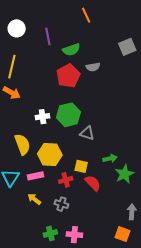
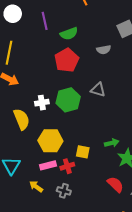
gray semicircle: (93, 67) -> (104, 50), moved
gray triangle: (87, 133) -> (98, 90), moved
yellow semicircle: (22, 144) -> (22, 119), moved
pink rectangle: (35, 176) -> (48, 165), moved
red semicircle: (93, 183) -> (115, 184), moved

